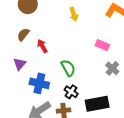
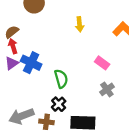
brown semicircle: (23, 35) -> (12, 32), moved
red arrow: (42, 46) -> (13, 46), moved
blue cross: (39, 83) -> (31, 63), moved

